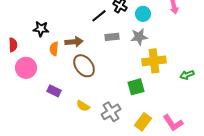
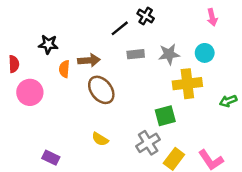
cyan circle: (143, 14) -> (205, 53), moved
purple rectangle: (54, 91) -> (51, 158), moved
gray cross: (111, 112) -> (148, 143), moved

